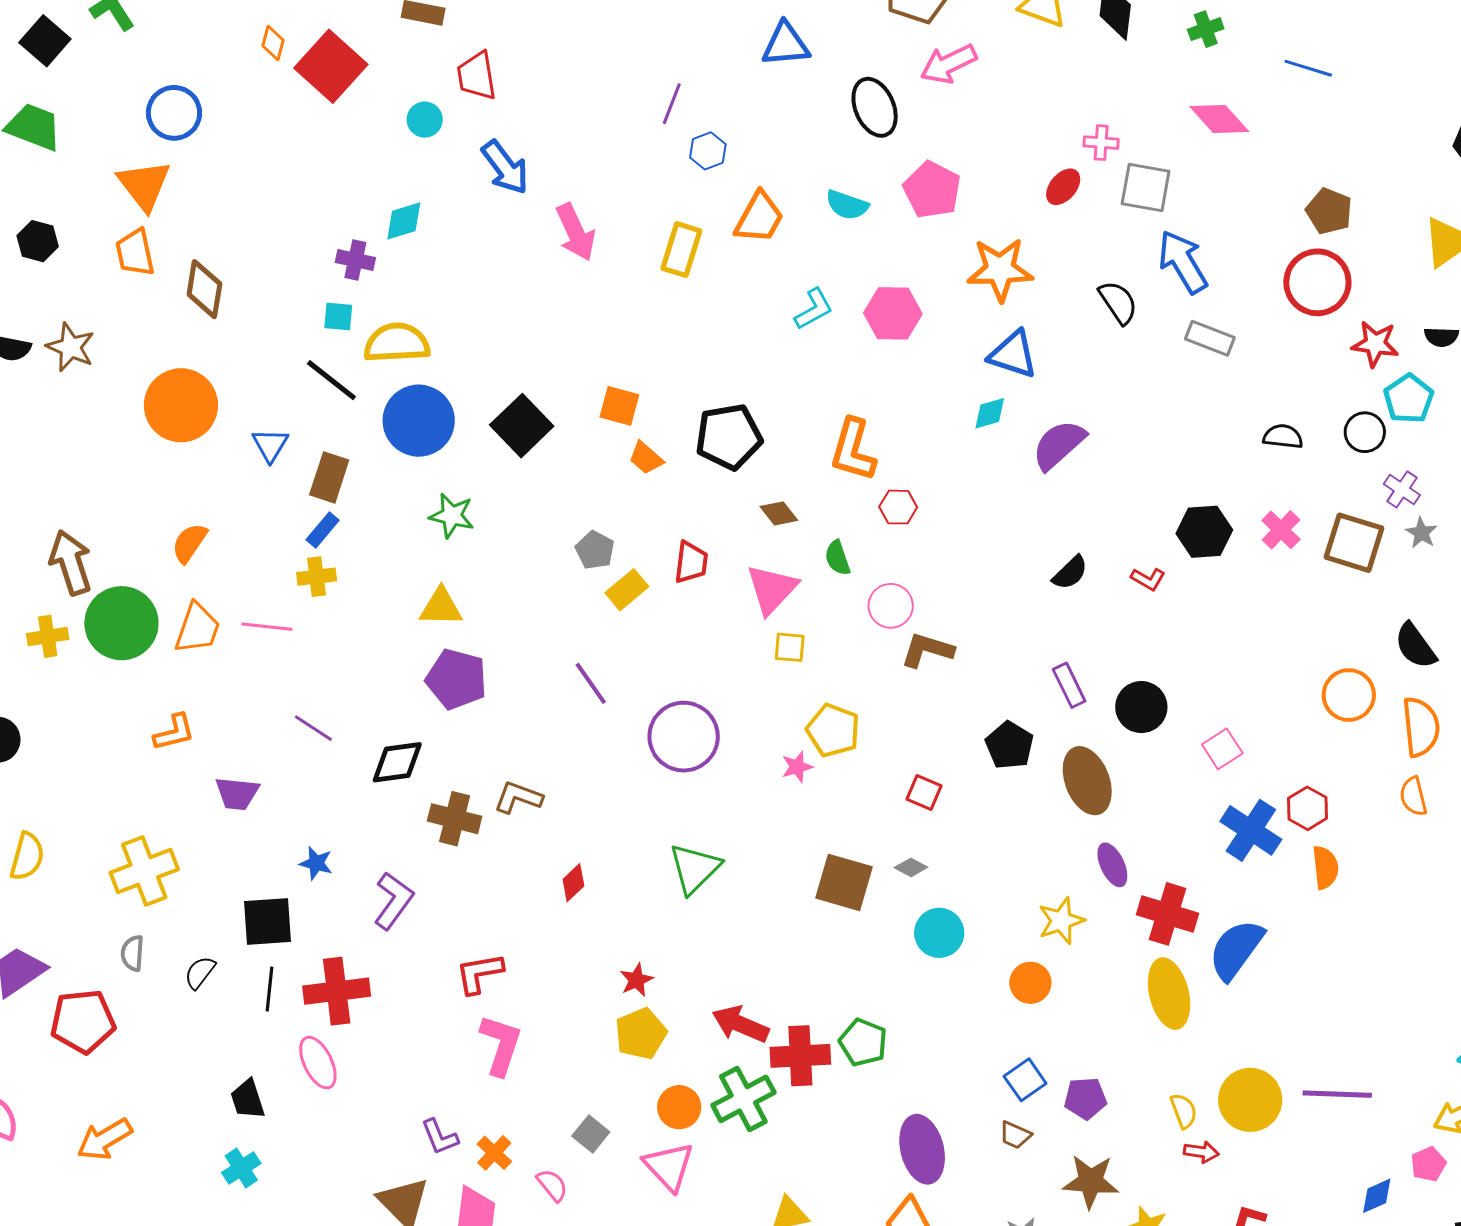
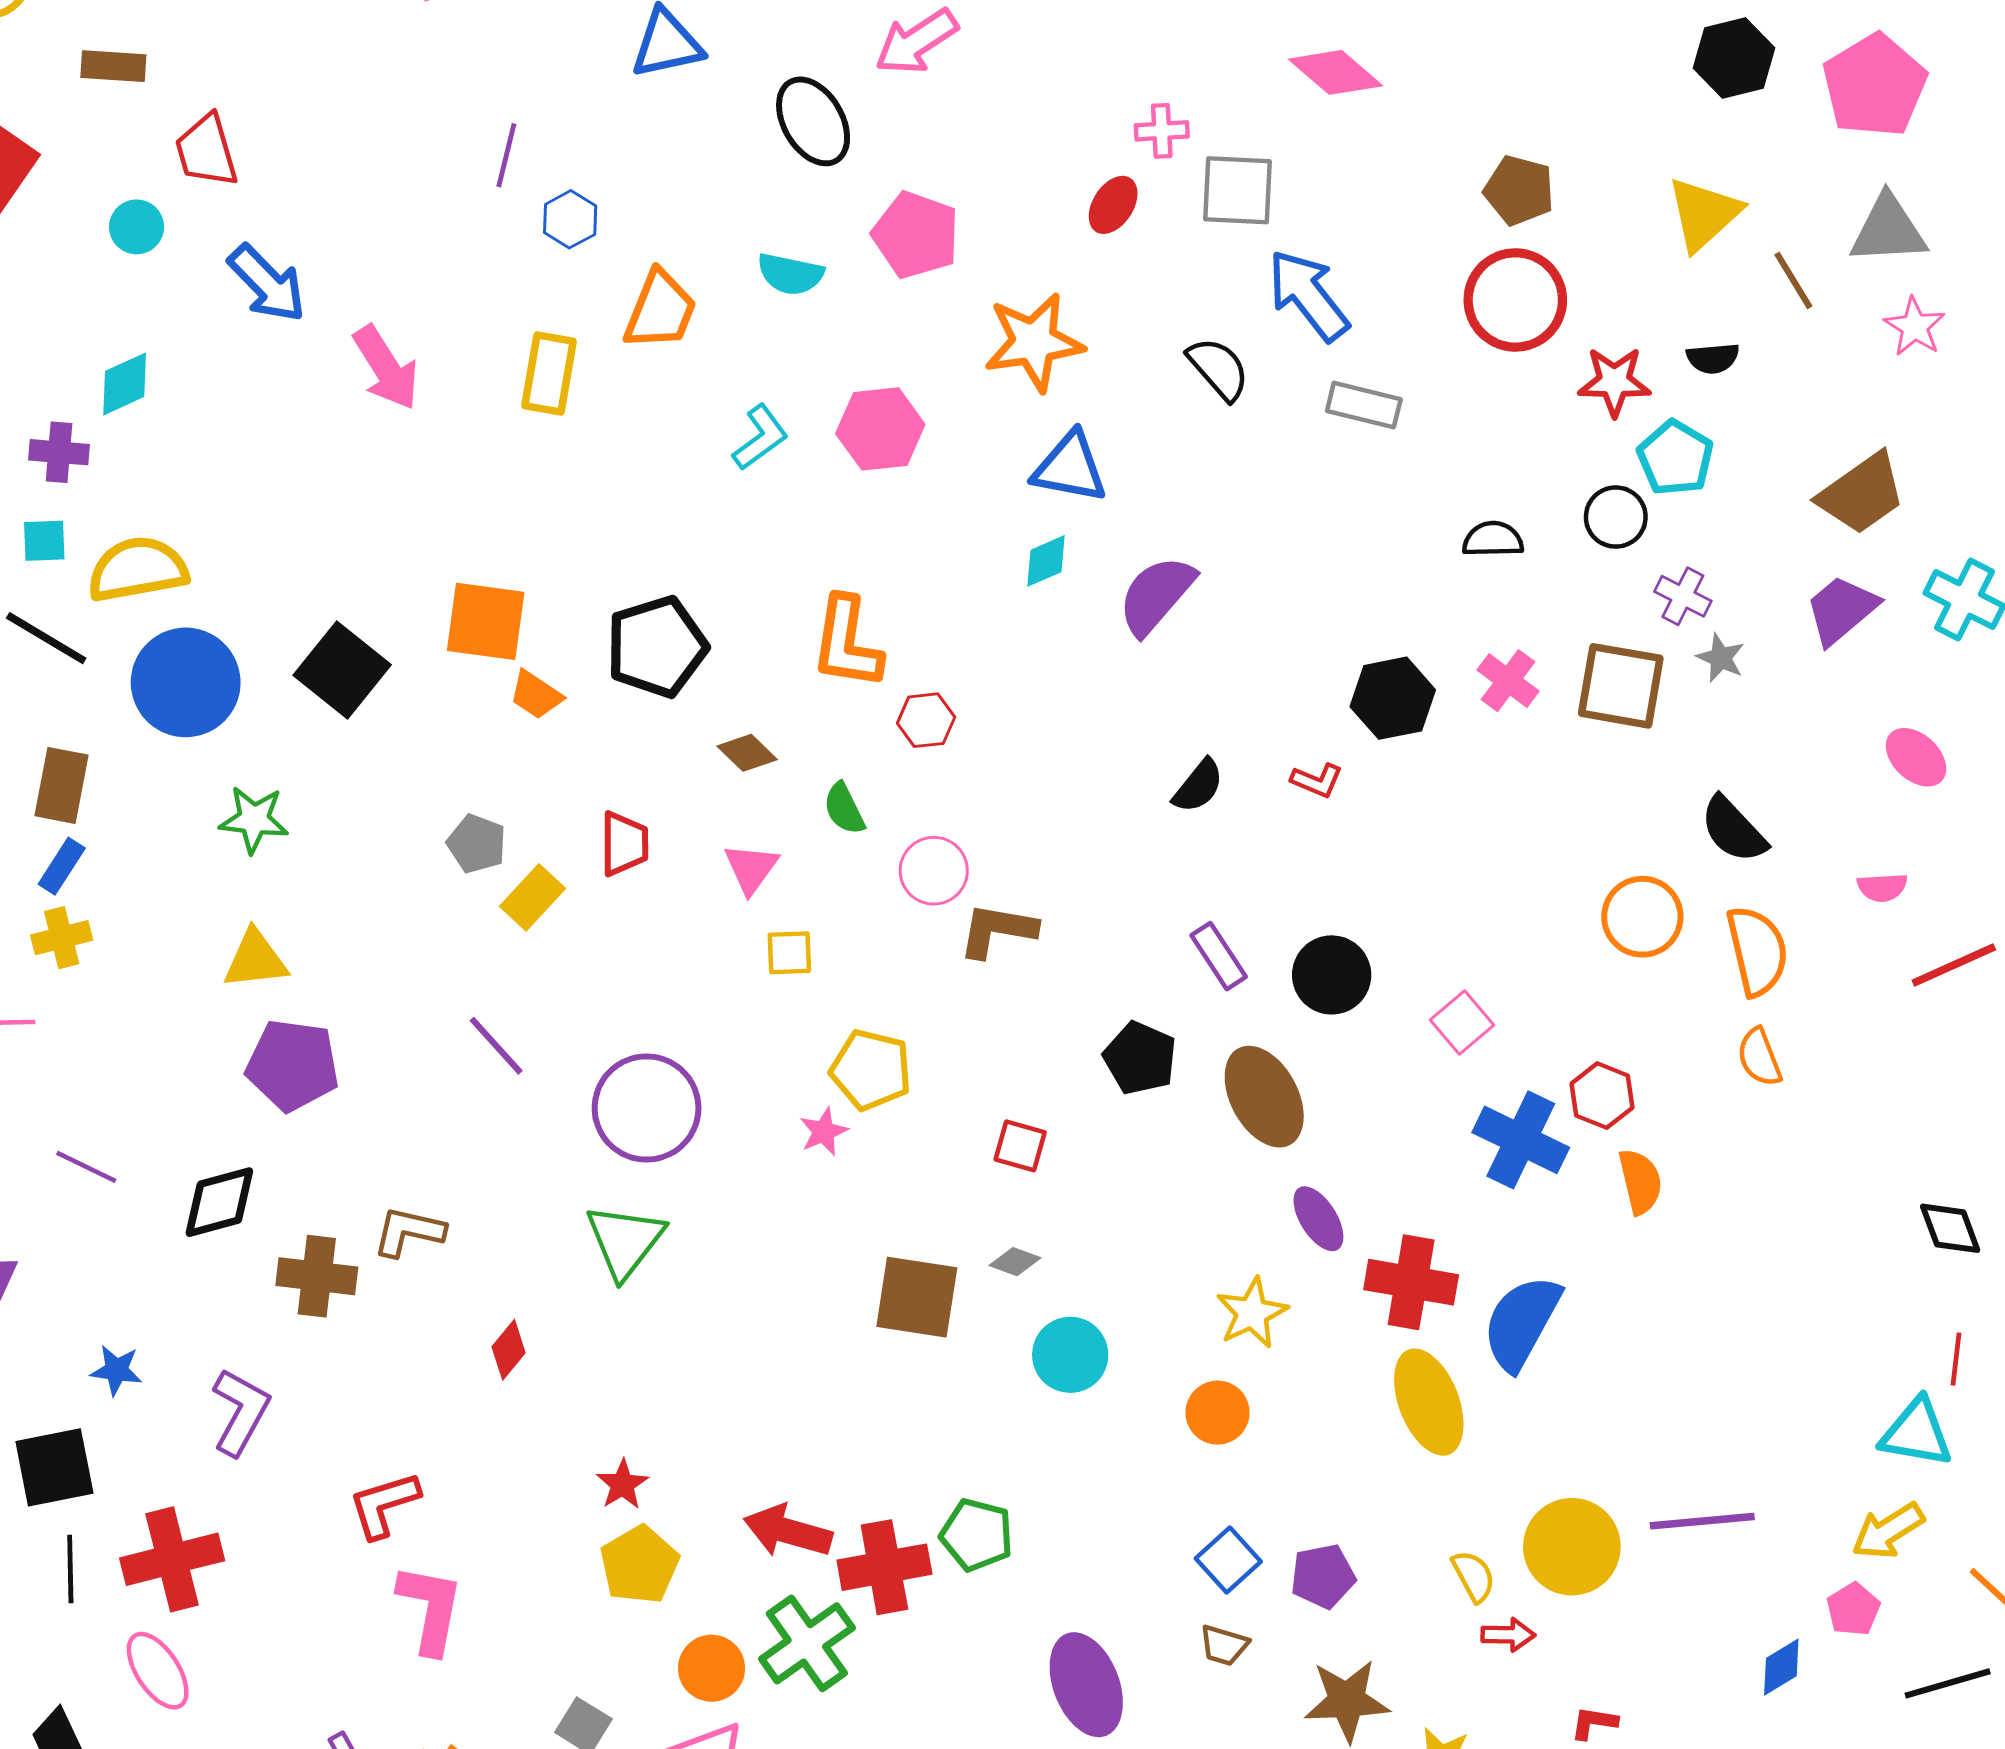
orange square: (619, 406) -> (486, 621), size x1.4
pink triangle: (772, 589) -> (751, 868), size x0.7
green triangle: (695, 868) -> (625, 1241), moved

